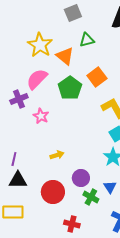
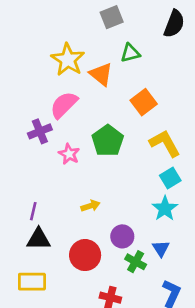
green pentagon: (70, 88) -> (108, 141), moved

